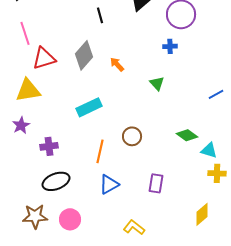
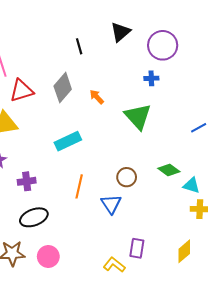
green triangle: (157, 83) -> (138, 116), size x1.8
brown circle: (132, 136) -> (127, 177), moved
purple rectangle: (156, 183) -> (137, 248), moved
blue triangle: (109, 184) -> (111, 204), moved, turned -35

